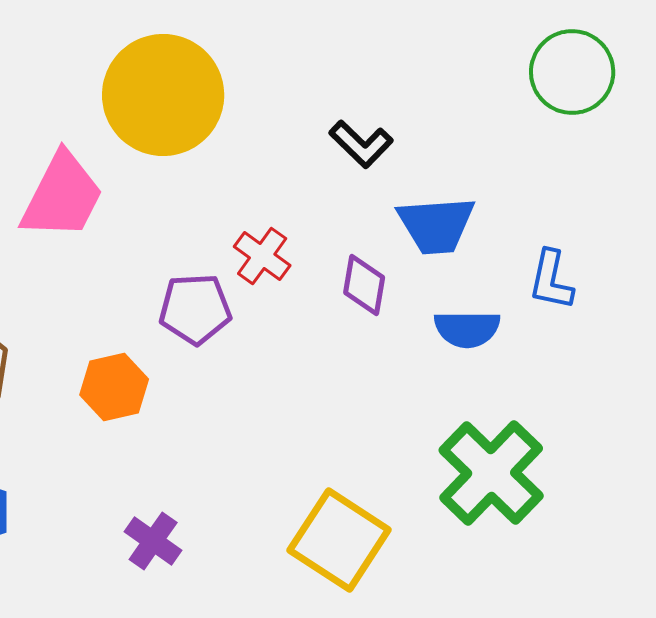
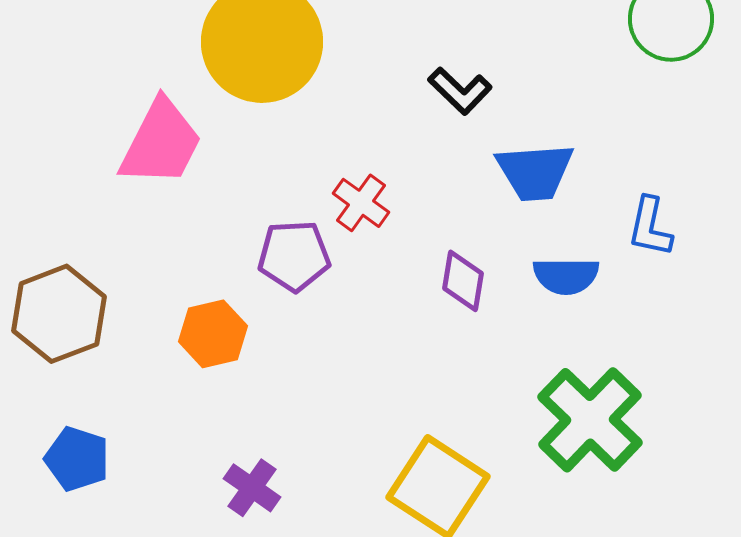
purple diamond: (364, 285) -> (463, 281), moved

